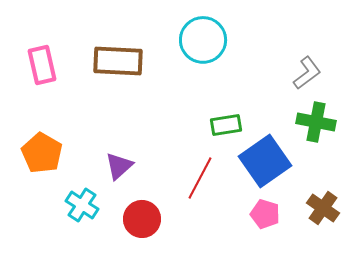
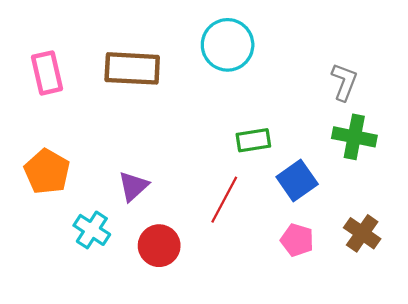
gray L-shape: (307, 73) -> (344, 82), turned -32
blue square: (265, 161) -> (297, 181), size x0.7

